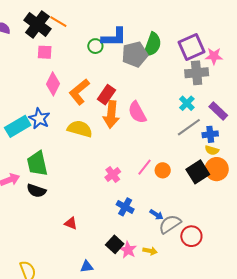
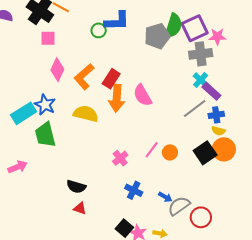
green semicircle: (152, 45) -> (173, 26), moved
gray pentagon: (135, 54) -> (157, 36), moved
cyan cross: (187, 103) -> (201, 80), moved
purple rectangle: (218, 111) -> (211, 91), moved
green trapezoid: (37, 164) -> (45, 135), moved
black semicircle: (36, 191) -> (76, 187), moved

